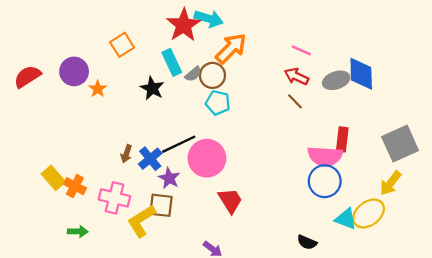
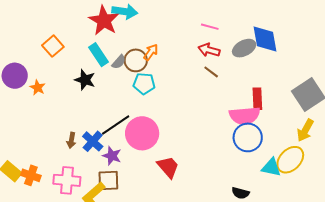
orange arrow: (231, 48) -> (151, 52), moved, size x0.6

